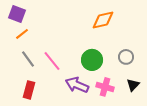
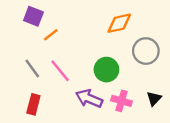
purple square: (17, 14) -> (33, 16), moved
orange line: (22, 34) -> (51, 35), moved
gray circle: (126, 57) -> (146, 51), moved, size x1.5

